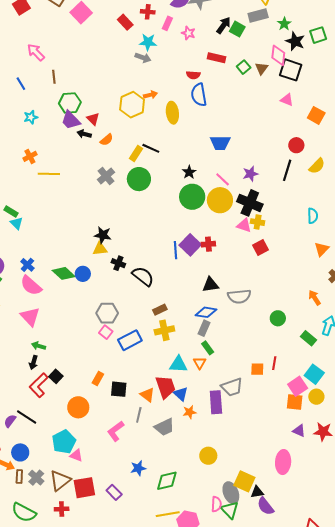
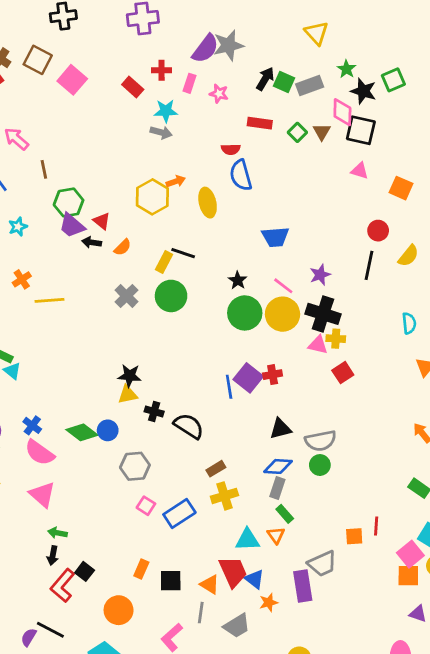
gray rectangle: (258, 16) -> (310, 85), moved
gray hexagon: (107, 313) -> (135, 466), moved
green circle: (278, 318) -> (320, 465), moved

